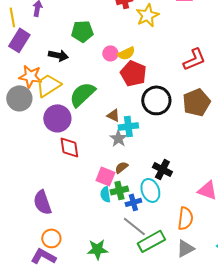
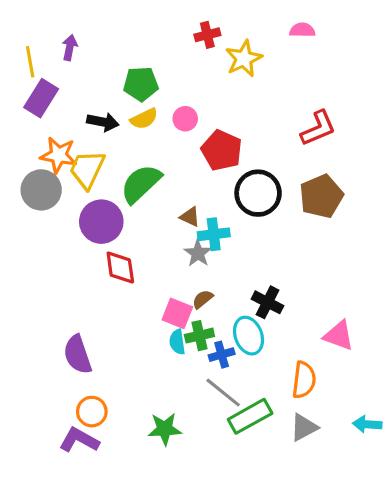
yellow semicircle: (126, 53) -> (144, 119), moved
yellow trapezoid: (48, 85) -> (87, 169), turned -32

